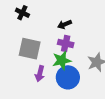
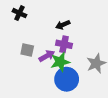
gray square: (30, 49) -> (27, 50), size x0.6
purple arrow: (40, 74) -> (47, 56), moved, turned -133

